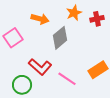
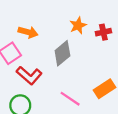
orange arrow: (40, 19) -> (28, 32), moved
red L-shape: (40, 67) -> (29, 75), moved

